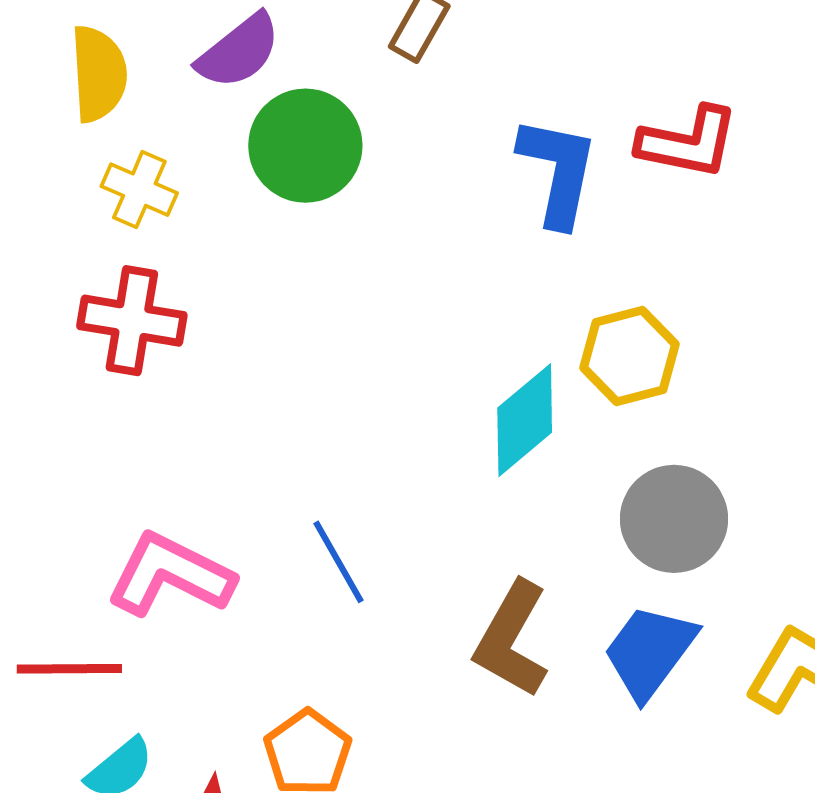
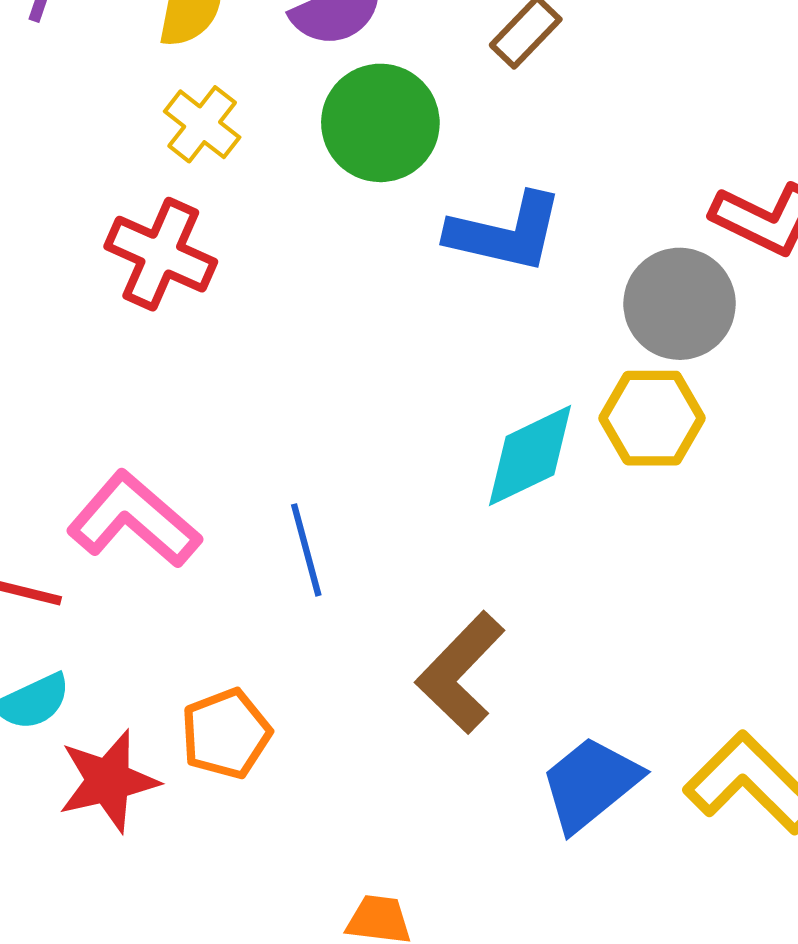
blue L-shape: (558, 171) -> (505, 233), moved, turned 77
gray circle: (674, 519) -> (680, 304), moved
blue trapezoid: (650, 652) -> (590, 784), moved

